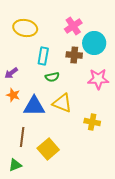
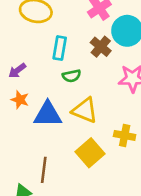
brown cross: (74, 55) -> (101, 47), turned 35
brown line: (22, 137) -> (44, 170), moved
yellow square: (48, 149) -> (90, 153), moved

